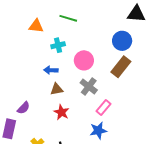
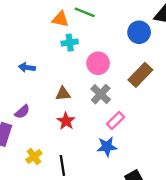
orange triangle: (36, 26) -> (60, 19), moved
blue circle: (122, 41) -> (139, 32), moved
blue arrow: (51, 70) -> (27, 67), moved

